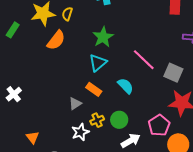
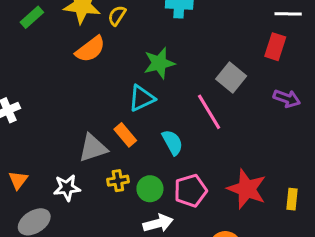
gray square: (173, 73) -> (231, 78), moved
gray triangle: (75, 104) -> (93, 148), size x1.5
pink pentagon: (159, 125) -> (191, 191), moved
white star: (80, 132) -> (67, 188), moved

